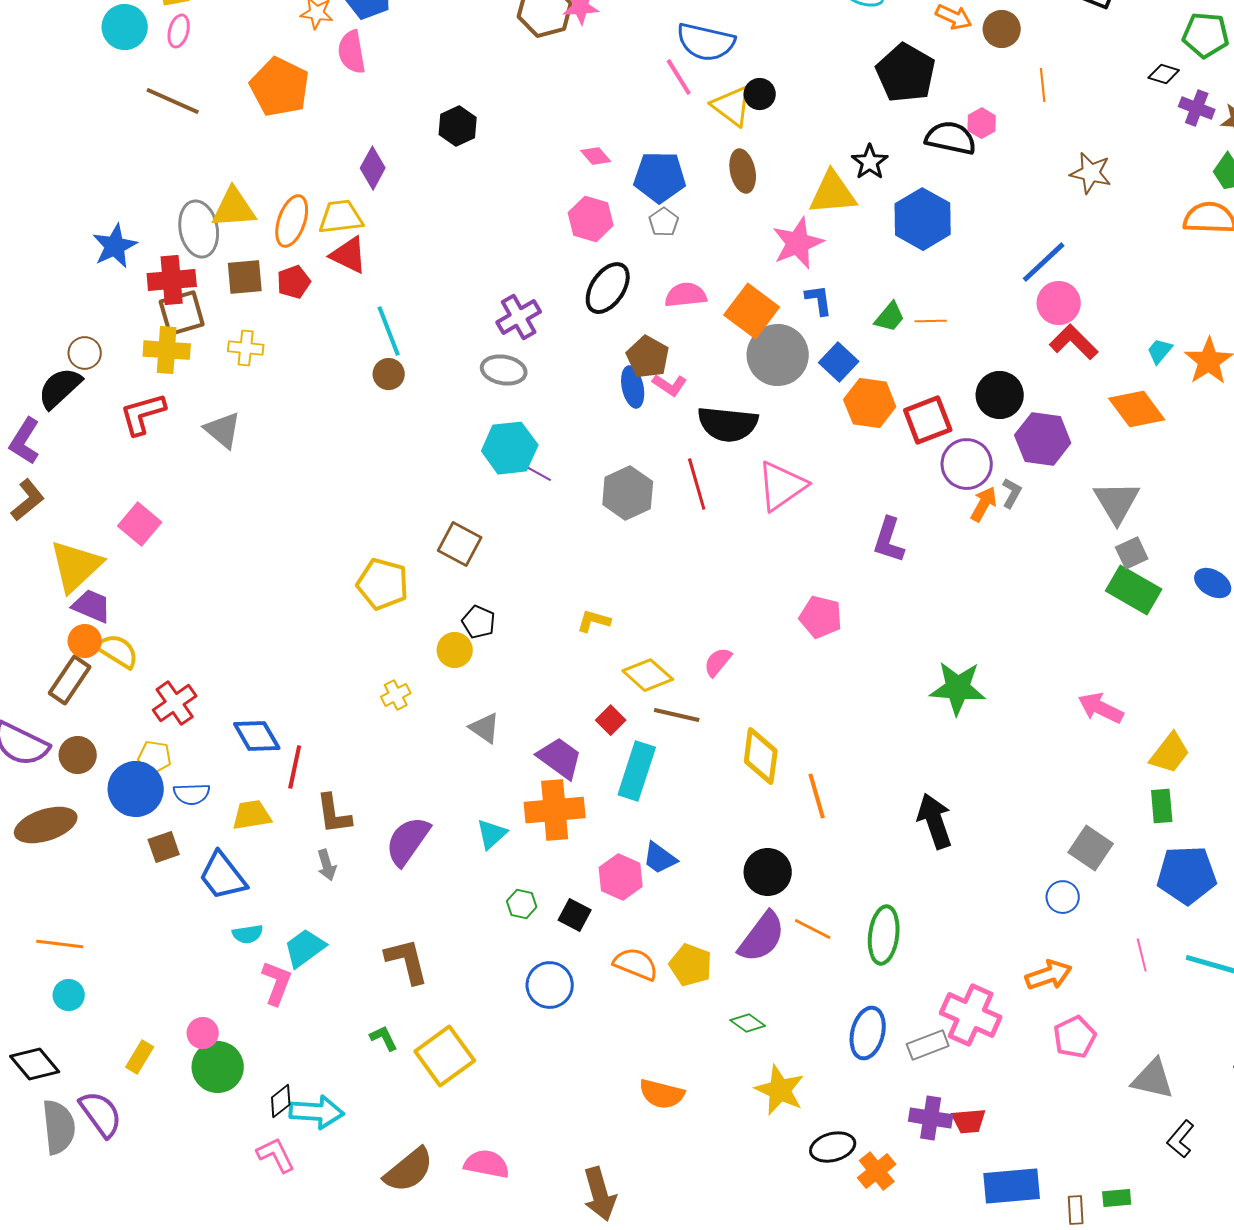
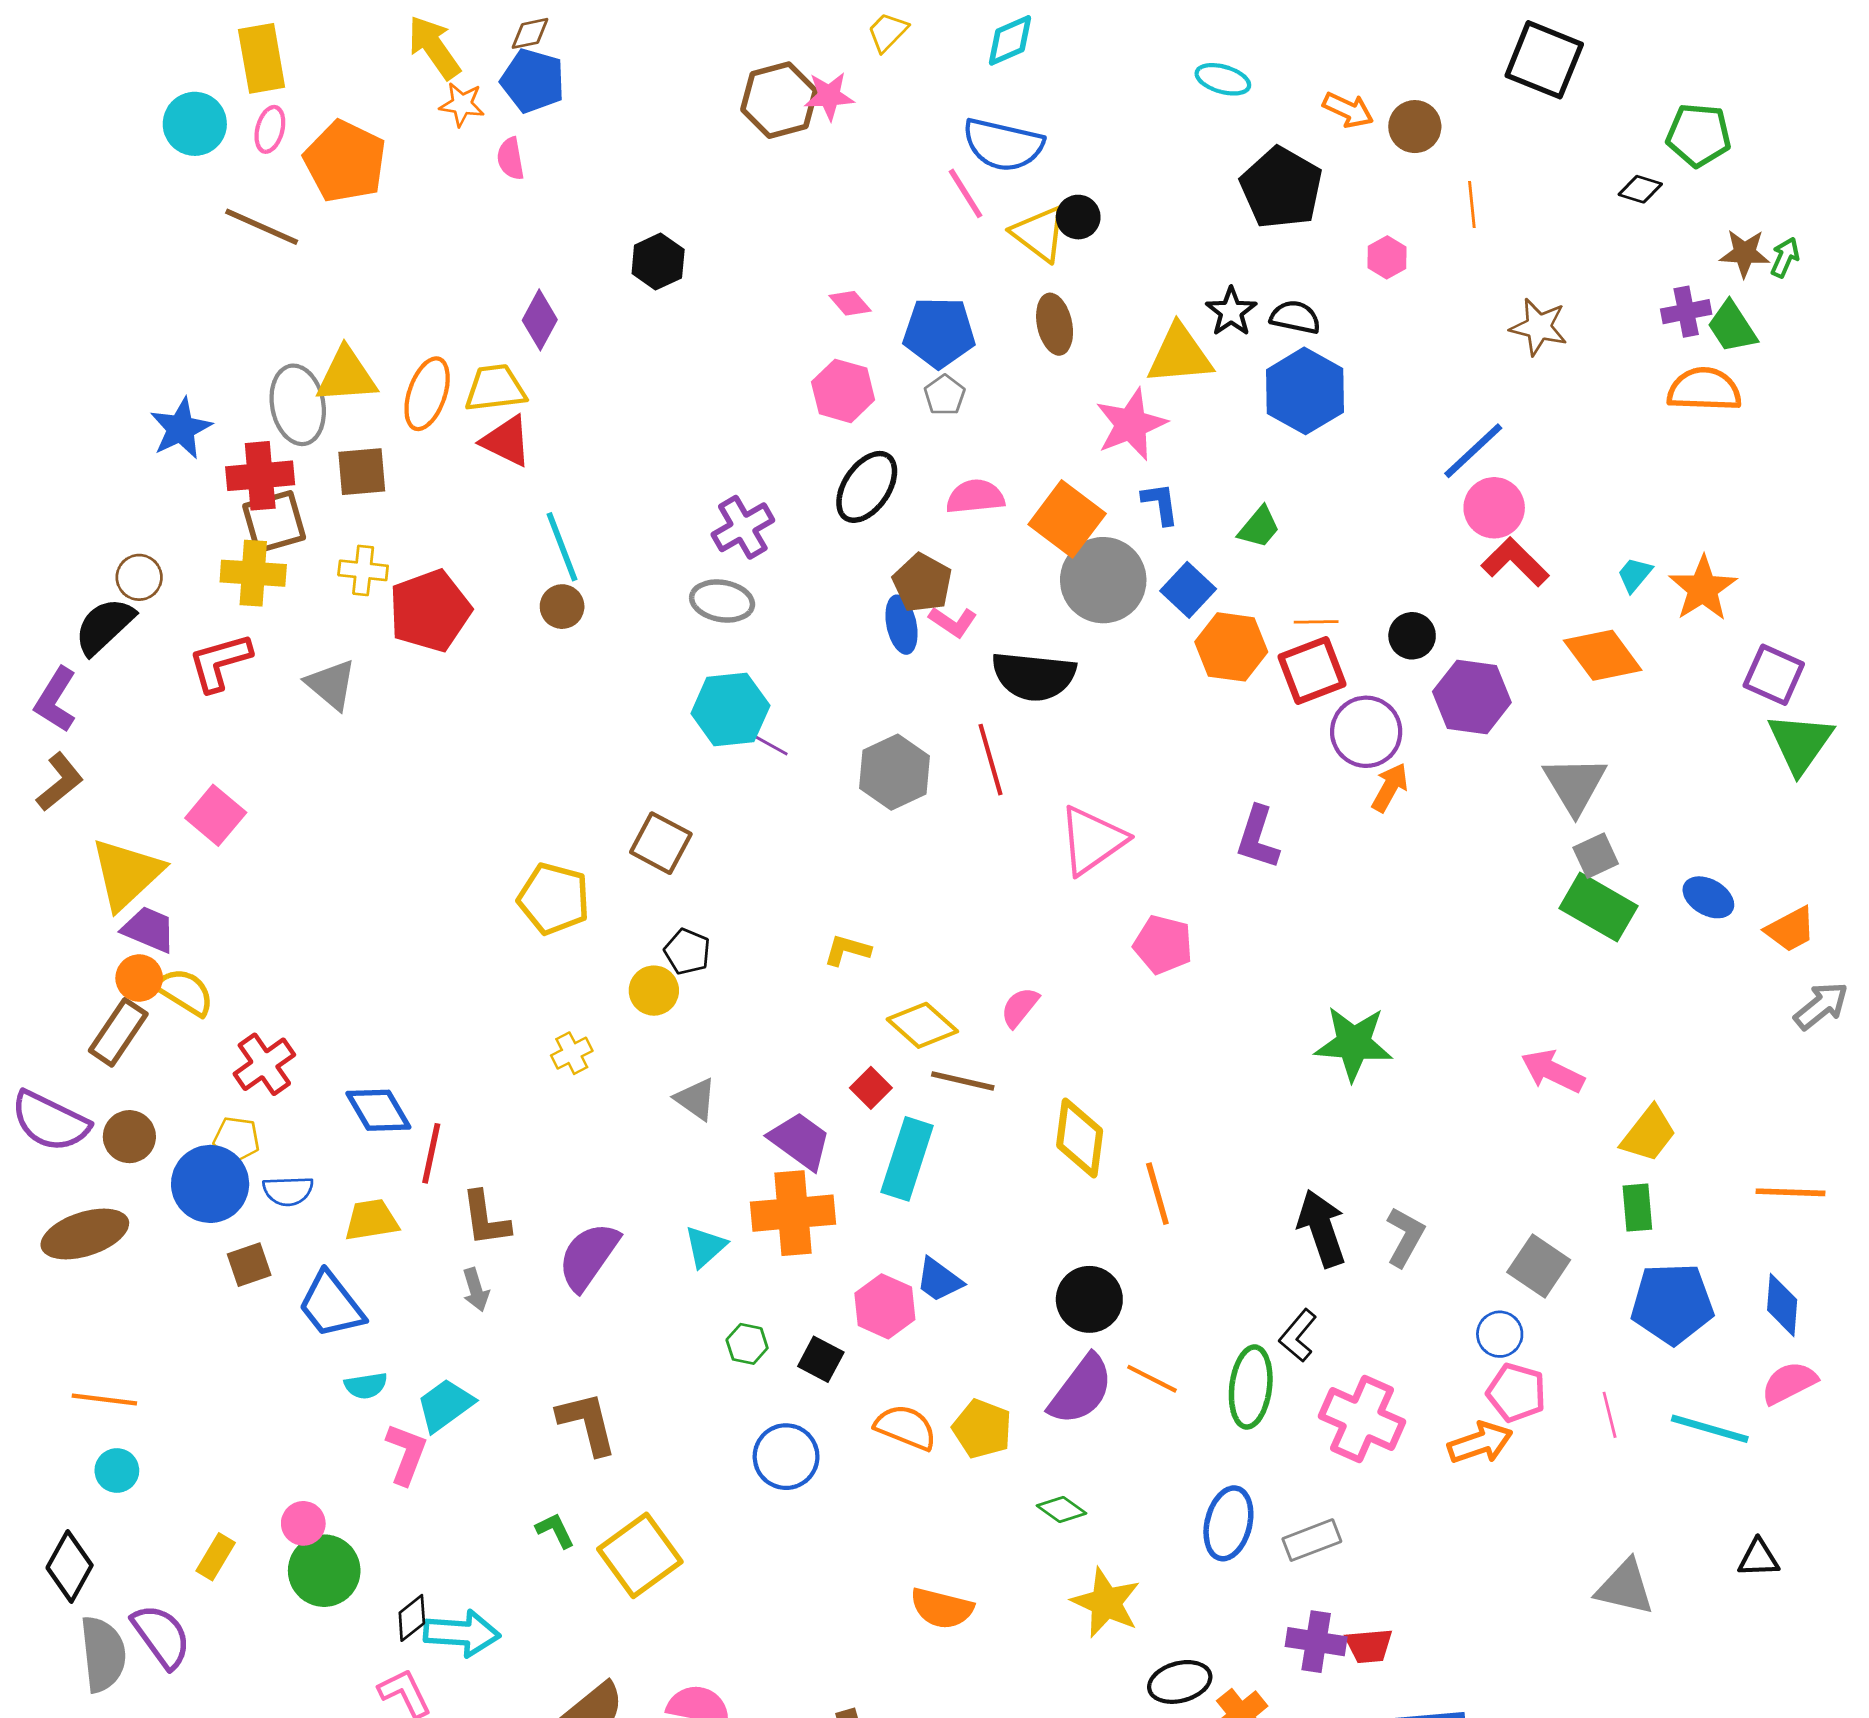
pink semicircle: (352, 52) -> (511, 159), size x0.7
orange pentagon: (280, 87) -> (345, 161), moved
purple cross: (1197, 108) -> (1686, 312), moved, turned -32
black semicircle: (951, 138) -> (1295, 317), moved, size x0.7
red pentagon: (294, 282) -> (430, 611), moved, size x1.8
orange line: (931, 321) -> (1316, 622), moved
black circle: (1000, 395) -> (1412, 636), size x0.7
pink triangle: (782, 486) -> (1092, 840), moved
gray L-shape: (1012, 493) -> (1405, 1237), moved, size x1.4
pink cross: (971, 1015) -> (1362, 1419), moved
pink pentagon: (1075, 1037) -> (1516, 1393), moved, turned -30
black diamond: (35, 1064) -> (70, 1566), turned 69
black L-shape: (1181, 1139) -> (1298, 1336), moved

